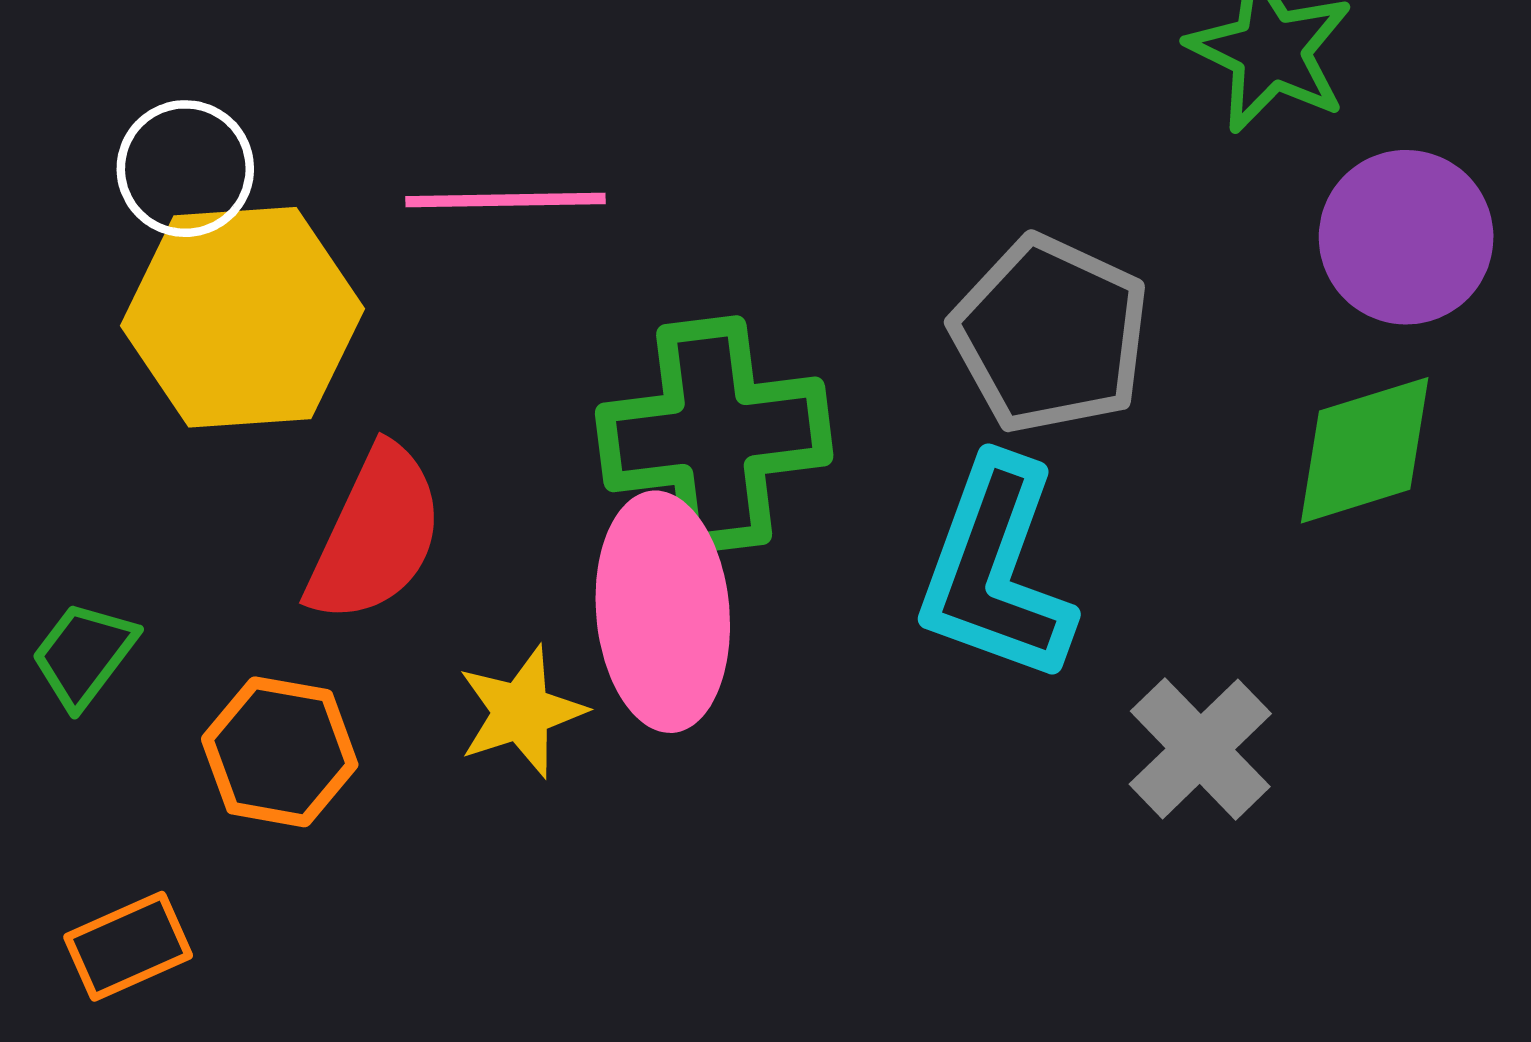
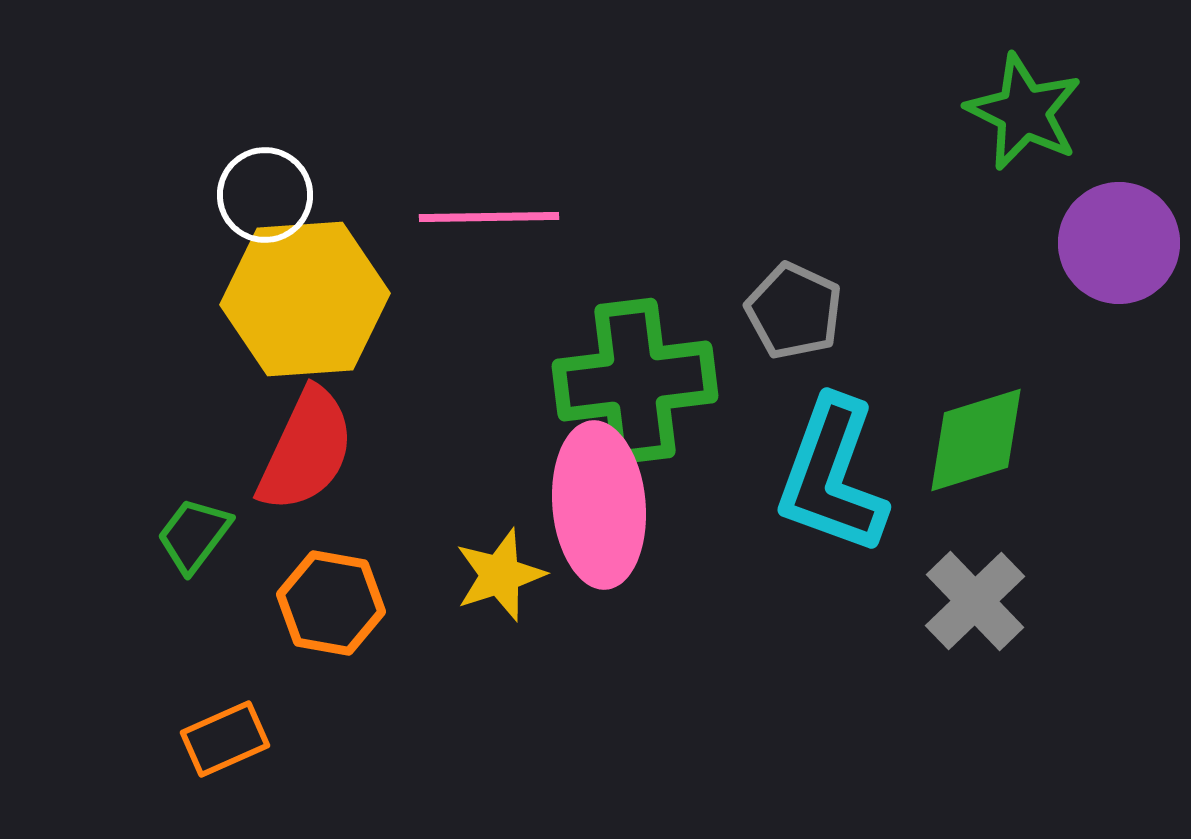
gray pentagon: (1050, 334) -> (794, 311), moved, size x0.7
green diamond: (1365, 450) -> (976, 440), moved
red semicircle: (375, 535) -> (306, 450), moved

